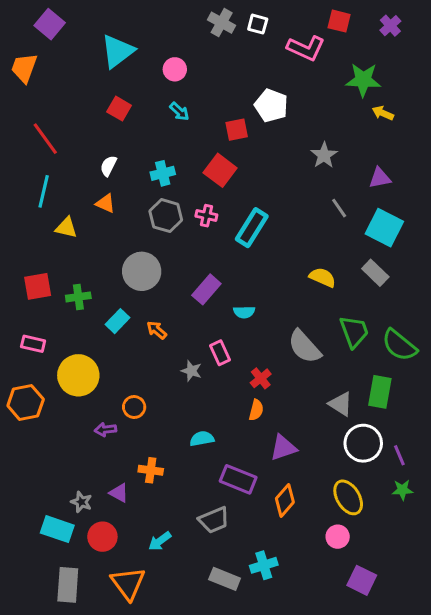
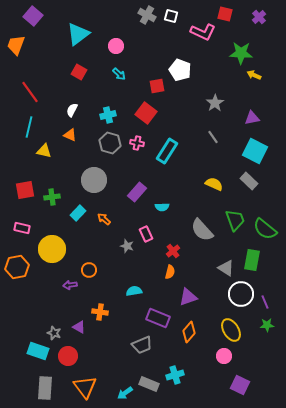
gray line: (339, 208) -> (213, 137), moved
cyan arrow: (160, 541) -> (125, 393), moved

